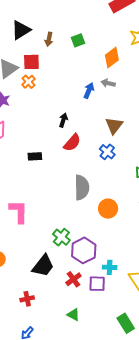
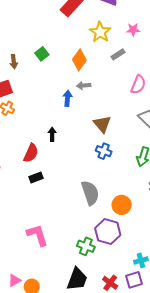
red semicircle: (72, 143) -> (31, 153), moved
purple hexagon: (84, 250) -> (108, 232), moved

